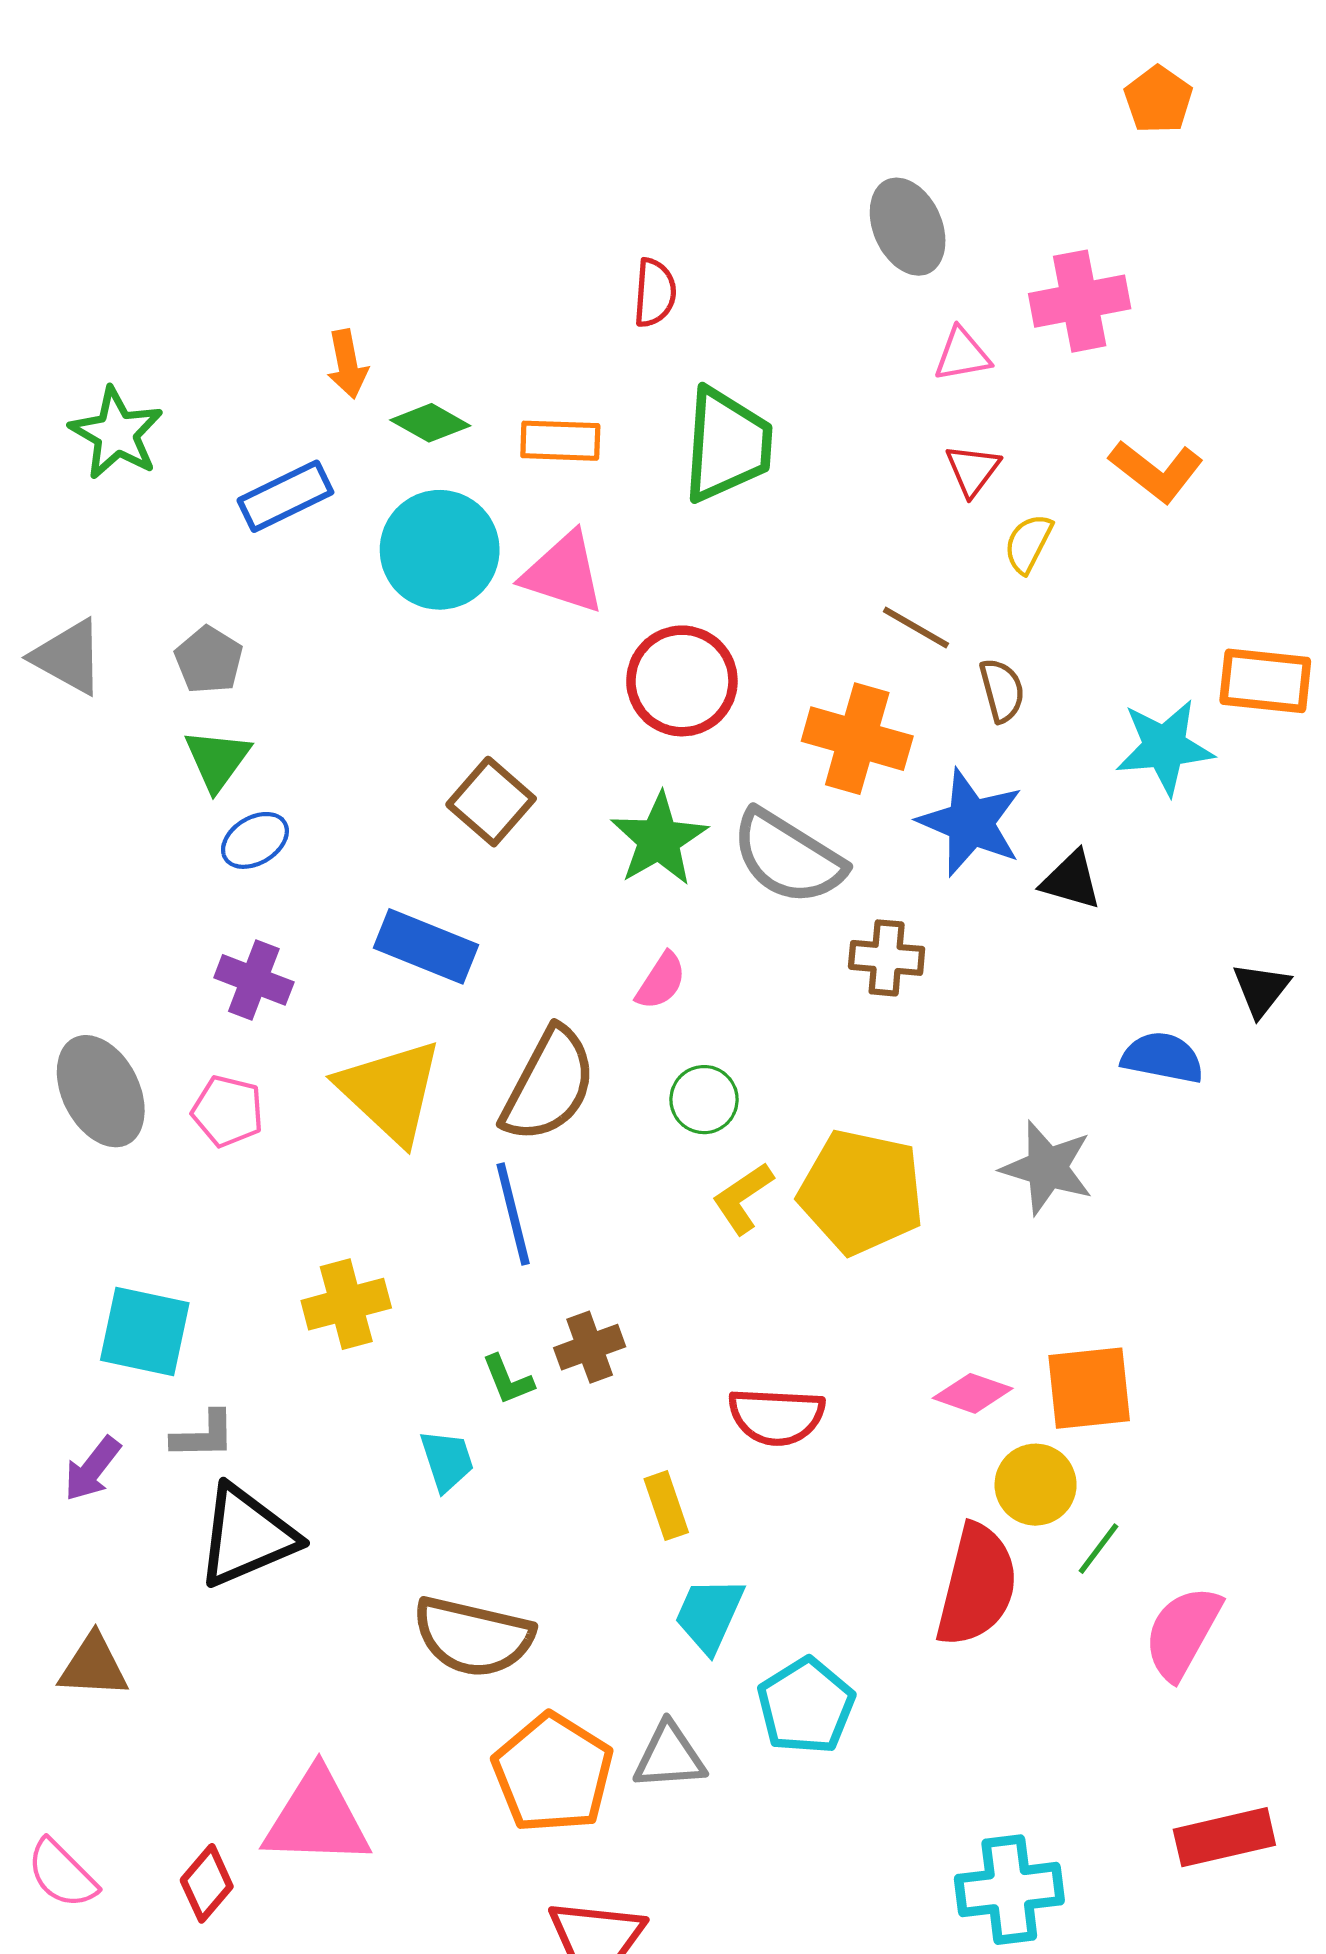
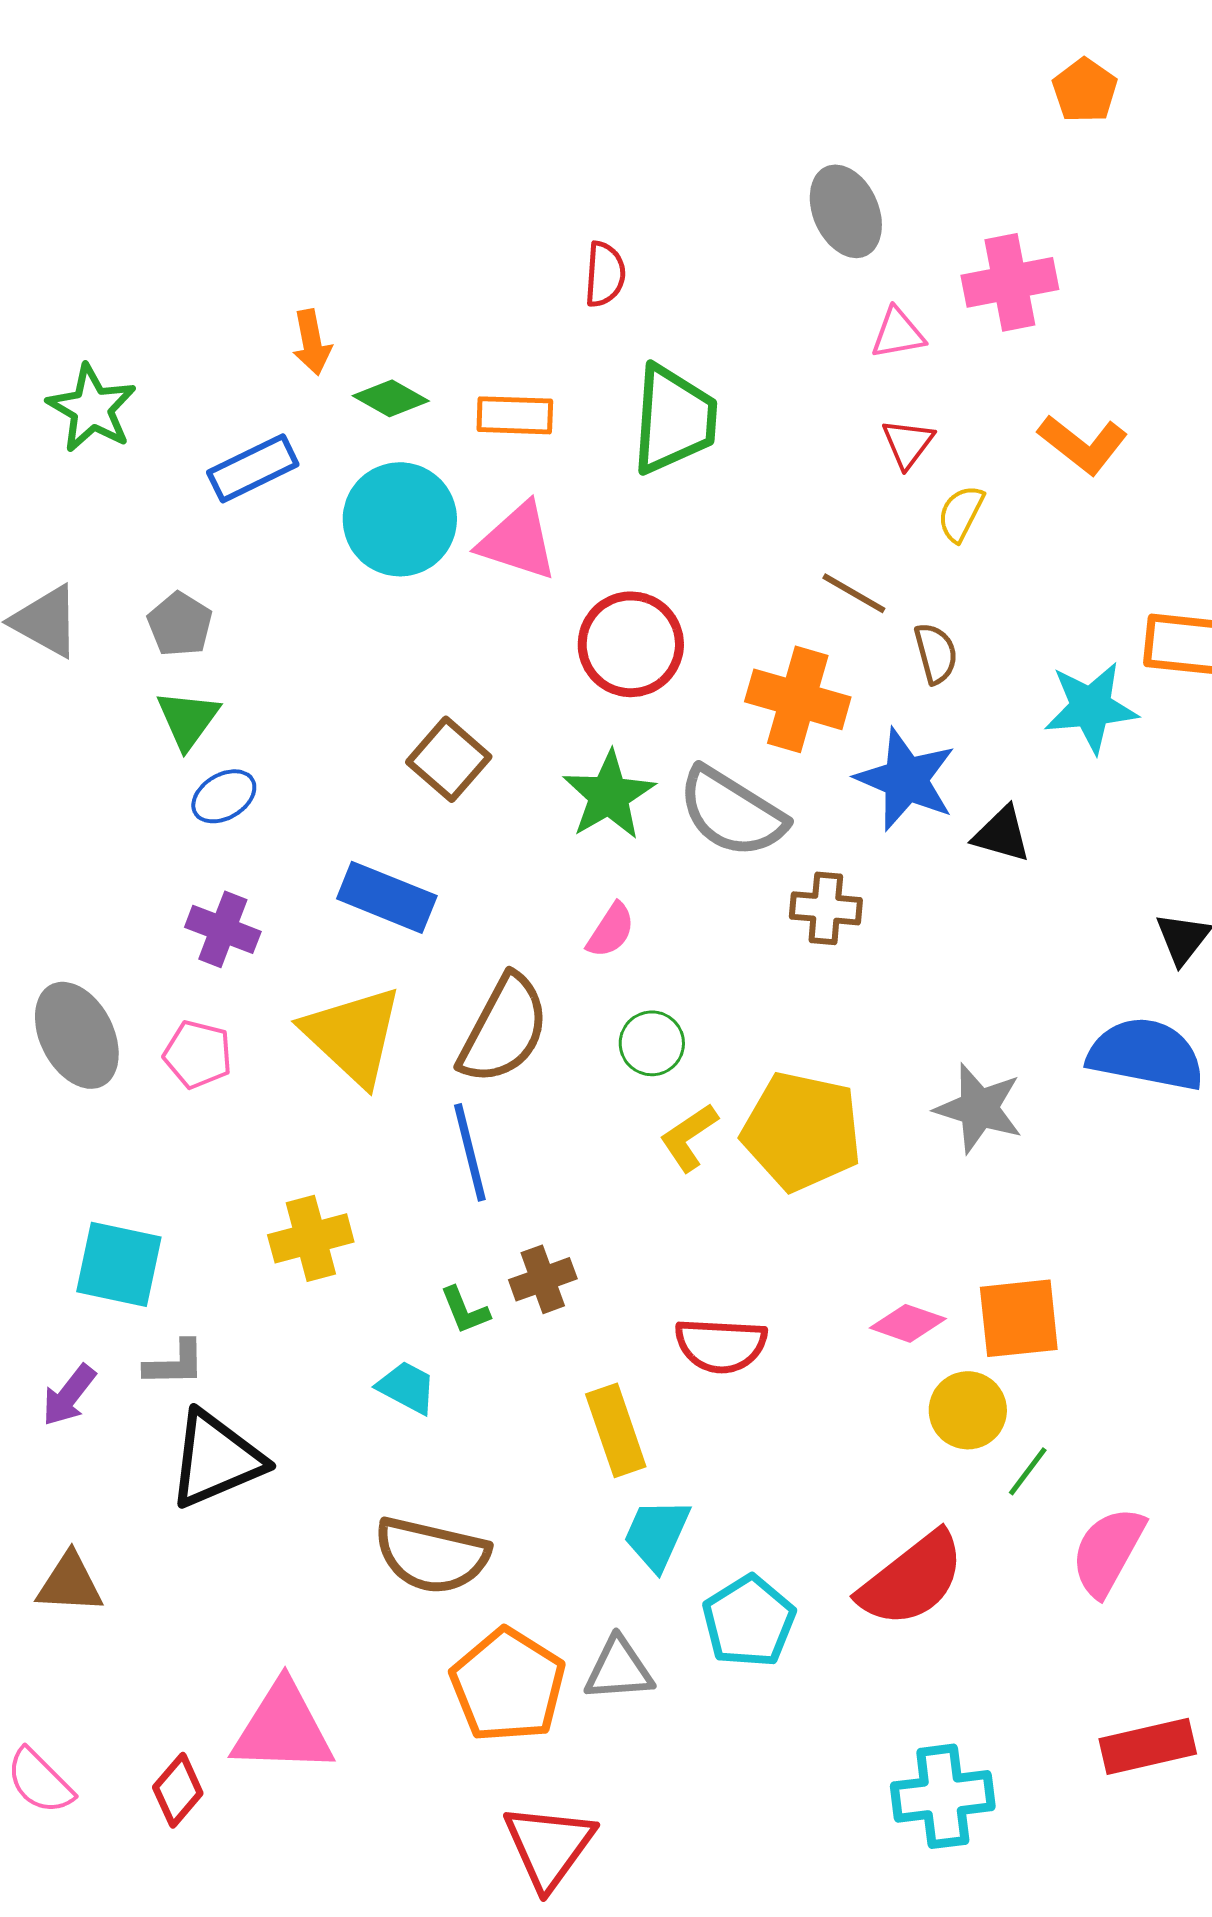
blue semicircle: (1163, 1058) -> (1146, 1054), moved, size x1.5
cyan trapezoid: (447, 1460) -> (407, 1387), turned -44
yellow rectangle: (666, 1506) -> (616, 1430), size x1.4
red semicircle: (977, 1585) -> (912, 1579), moved, turned 38

